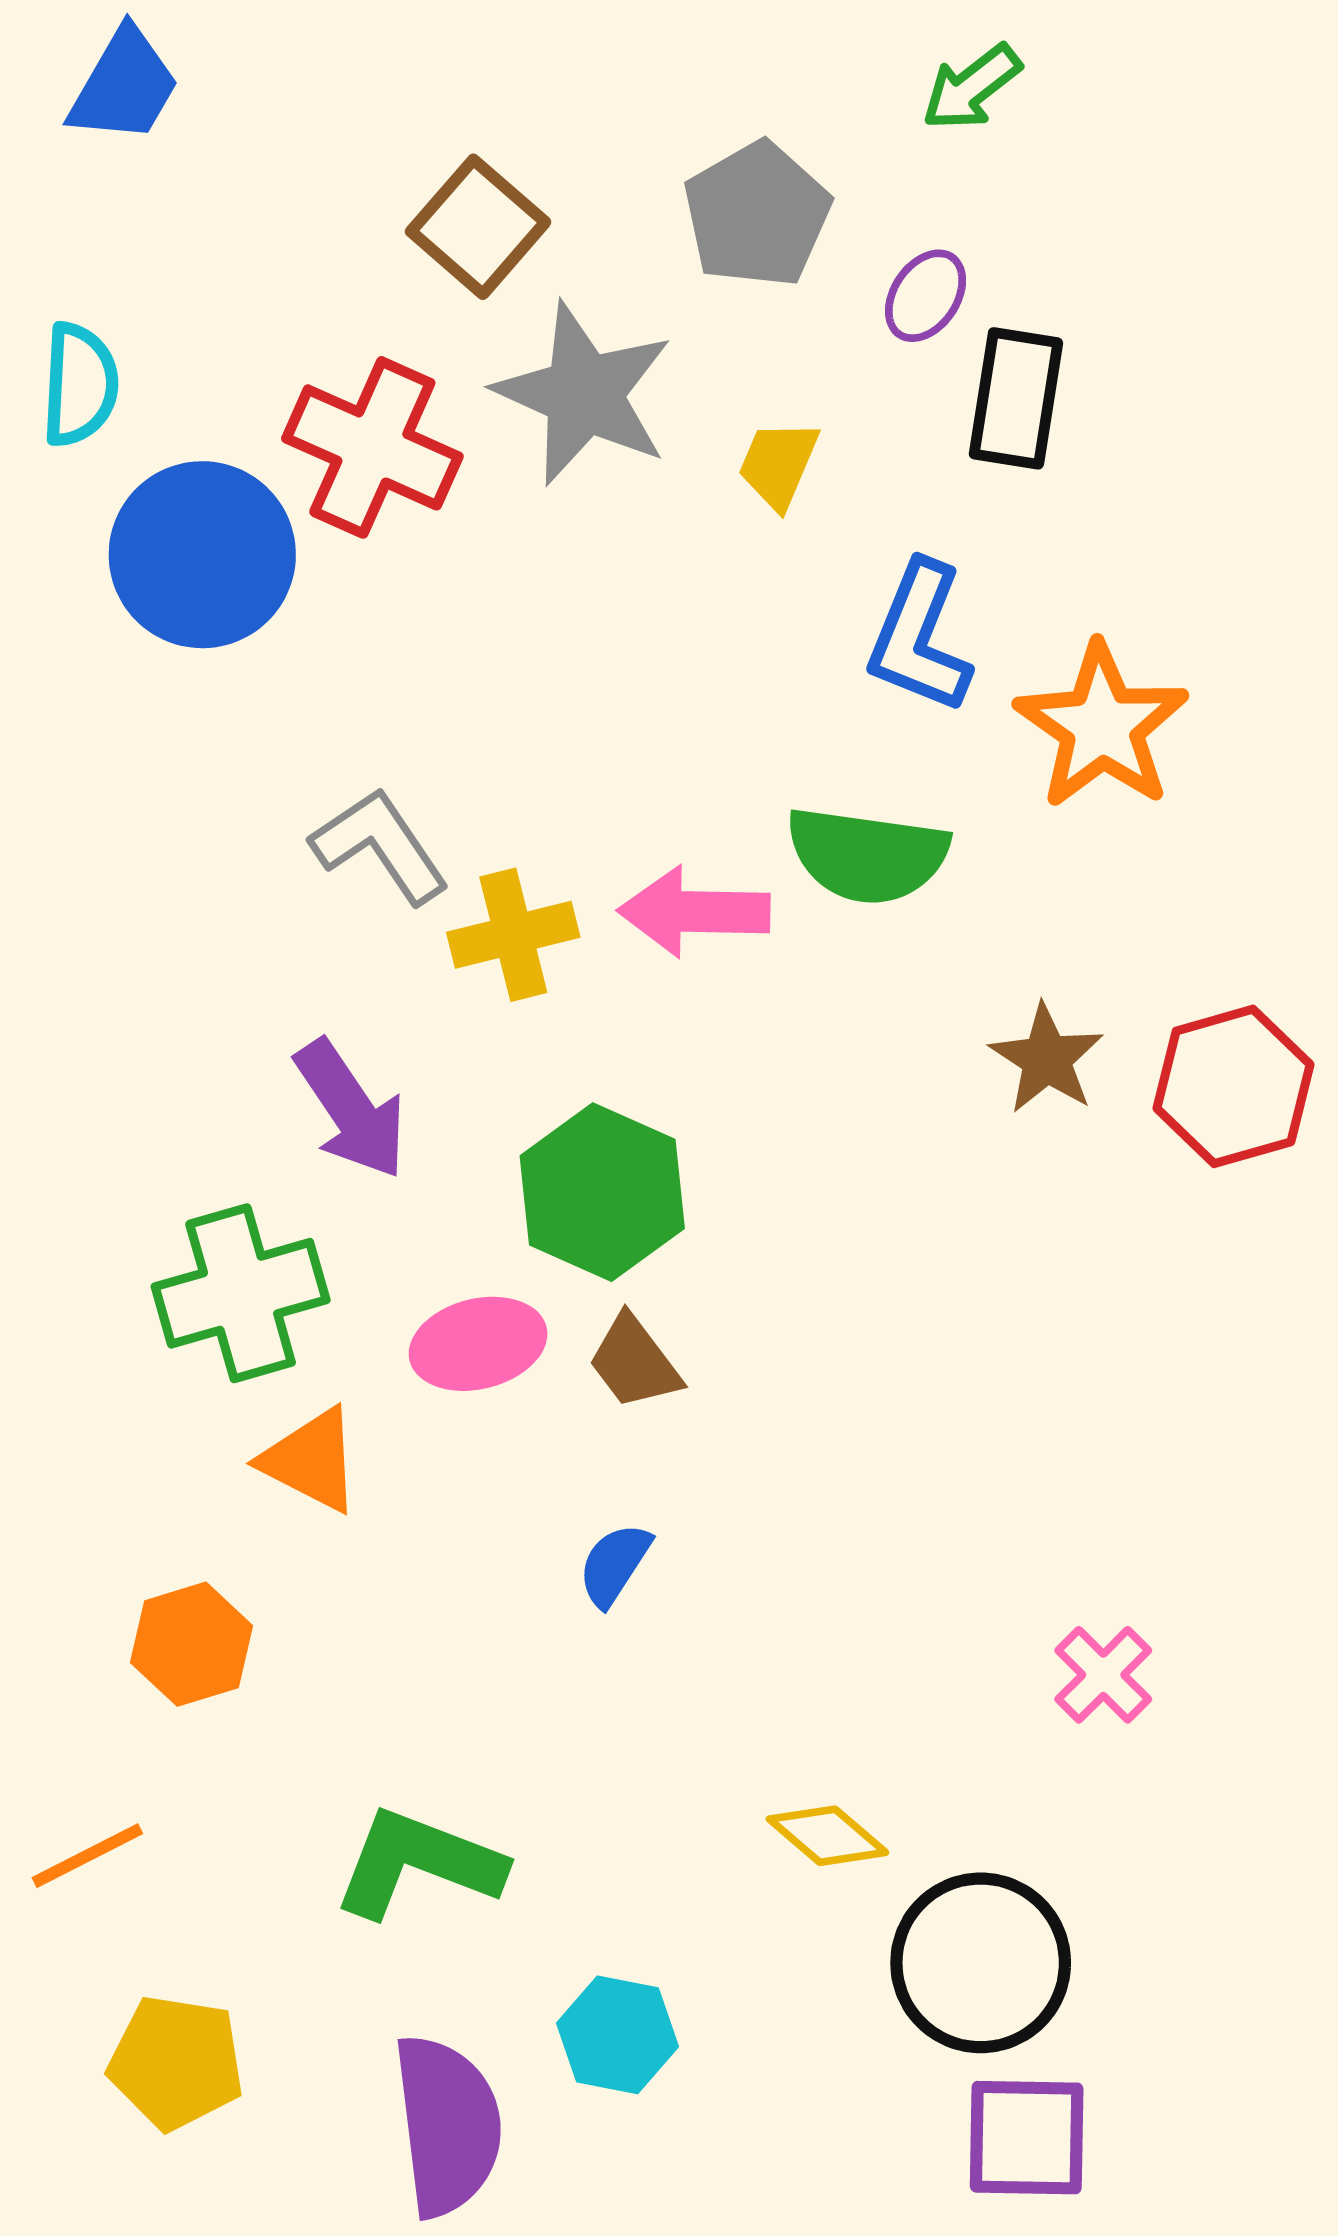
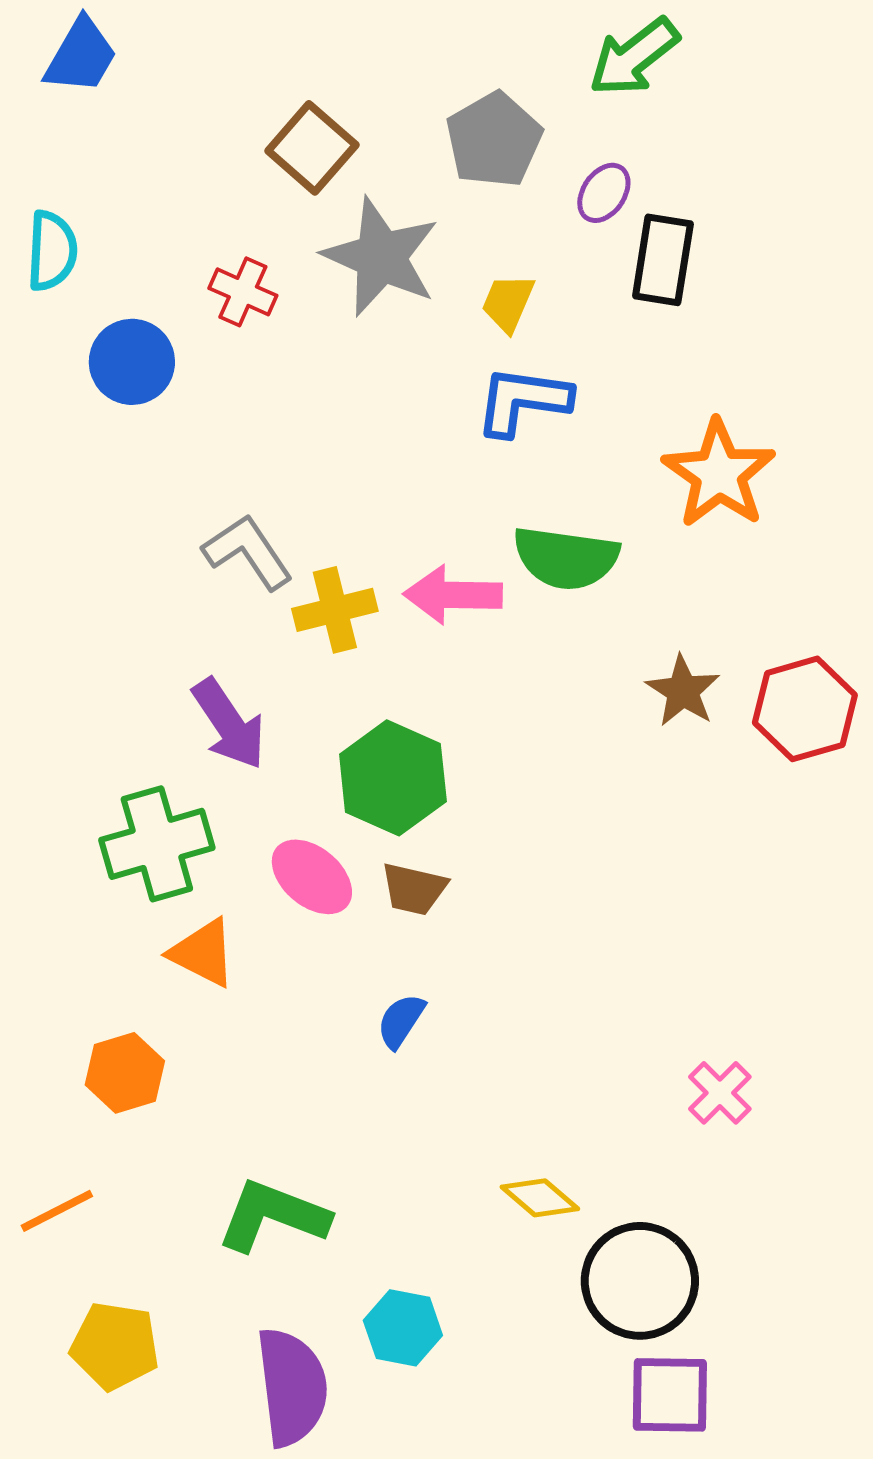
green arrow: (971, 87) -> (634, 57), size x1.4
red cross: (372, 447) -> (243, 292), size x0.6
blue circle: (202, 555) -> (132, 362), size x0.7
blue L-shape: (919, 637) -> (523, 401), moved, turned 76
pink ellipse: (478, 1344) -> (312, 877), turned 54
brown trapezoid: (634, 1362) -> (414, 889), turned -40

